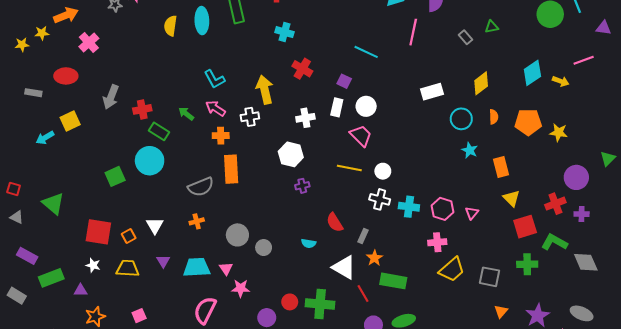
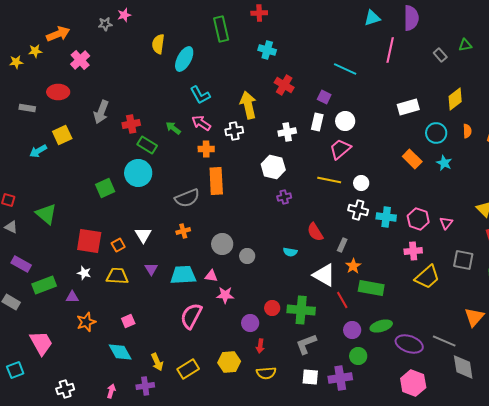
cyan ellipse: (202, 21) -> (184, 59), moved, turned 30
pink trapezoid: (361, 136) -> (340, 149), turned -85
orange rectangle: (501, 167) -> (412, 159), moved, turned -30
pink triangle: (226, 268) -> (211, 276), turned -48
gray square: (490, 277) -> (463, 260), moved
orange triangle: (501, 311) -> (474, 317), size x1.5

